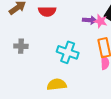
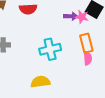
cyan cross: (68, 52) -> (50, 49), turned -30

